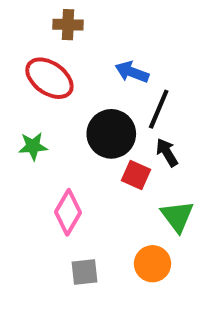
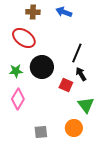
blue arrow: (132, 72) -> (64, 12), moved
black circle: (111, 134) -> (42, 67), moved
pink diamond: (68, 212) -> (18, 99), moved

